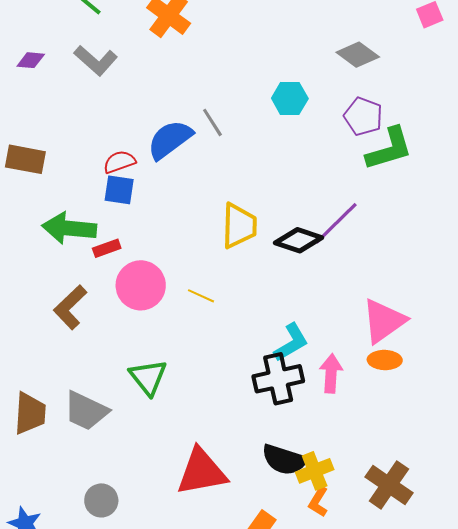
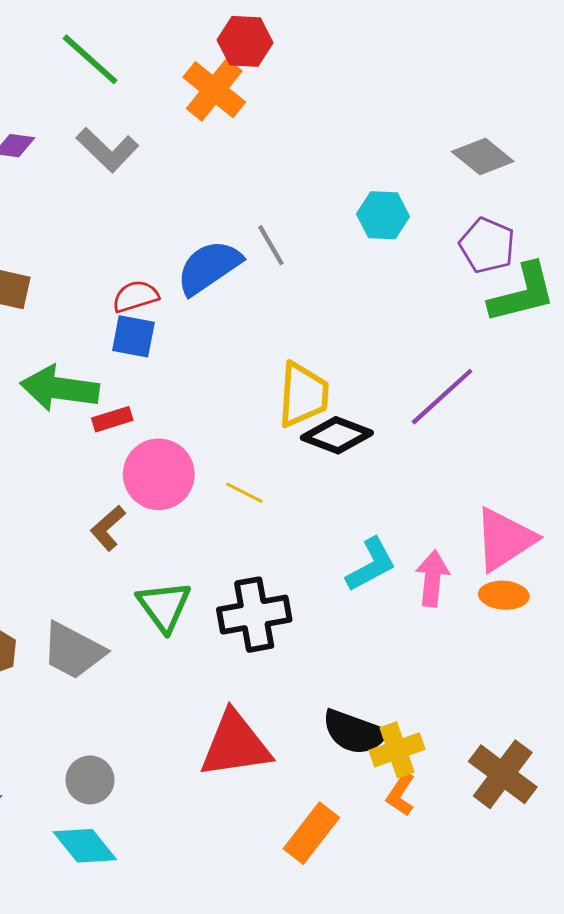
black diamond: (299, 240) -> (337, 435), moved
brown L-shape: (70, 307) -> (108, 528), moved, size x0.7
pink arrow: (331, 373) -> (432, 578), moved
black cross: (278, 379) -> (254, 615), moved

